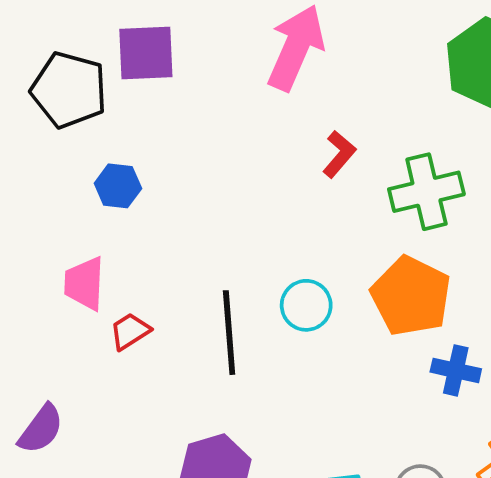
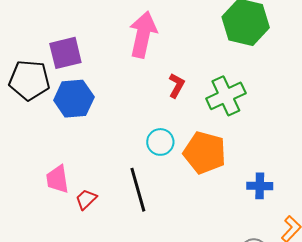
blue hexagon: (118, 186) -> (74, 99), moved, size x1.6
orange pentagon: (411, 296) -> (205, 153), moved
cyan circle: (306, 305) -> (160, 142), moved

